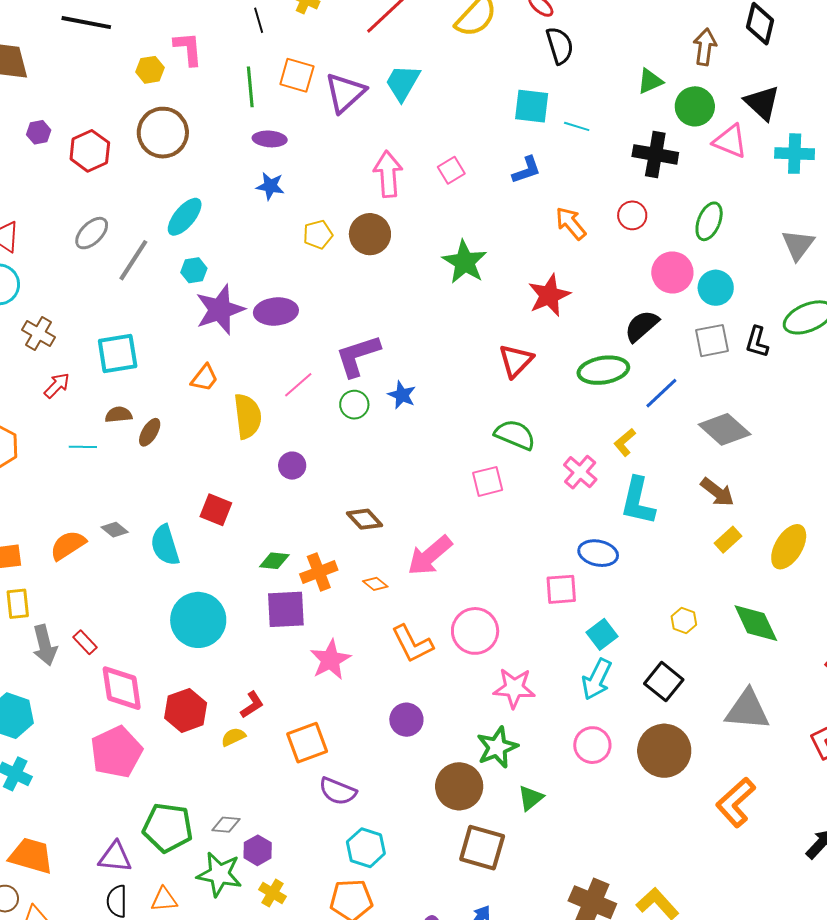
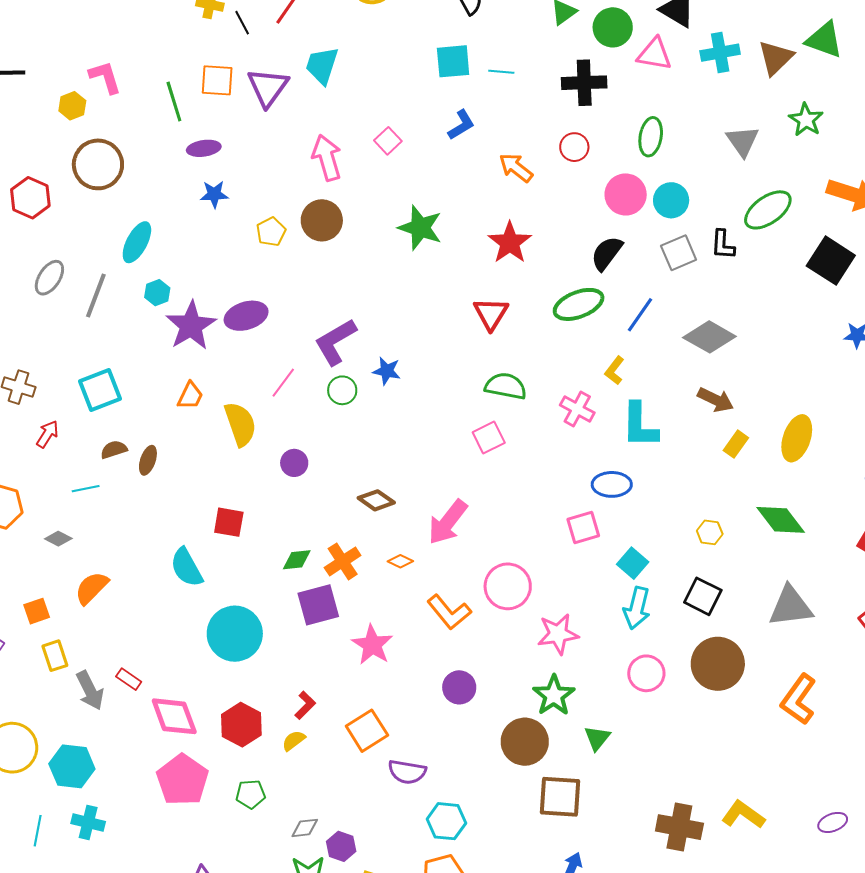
black line: (259, 20) -> (242, 23), moved
gray diamond: (115, 530) -> (58, 539), moved
green pentagon: (168, 828) -> (251, 794), moved, size x0.6

